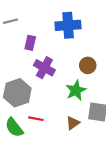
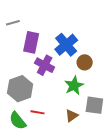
blue cross: (68, 25) -> (66, 45), moved, turned -35
purple rectangle: (30, 43) -> (31, 42), size x1.5

